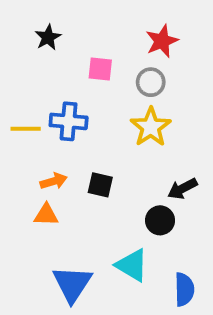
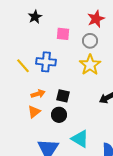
yellow line: (26, 129) -> (23, 66), turned 49
orange triangle: (46, 215) -> (34, 112), turned -40
black circle: (160, 220) -> (59, 115), moved

